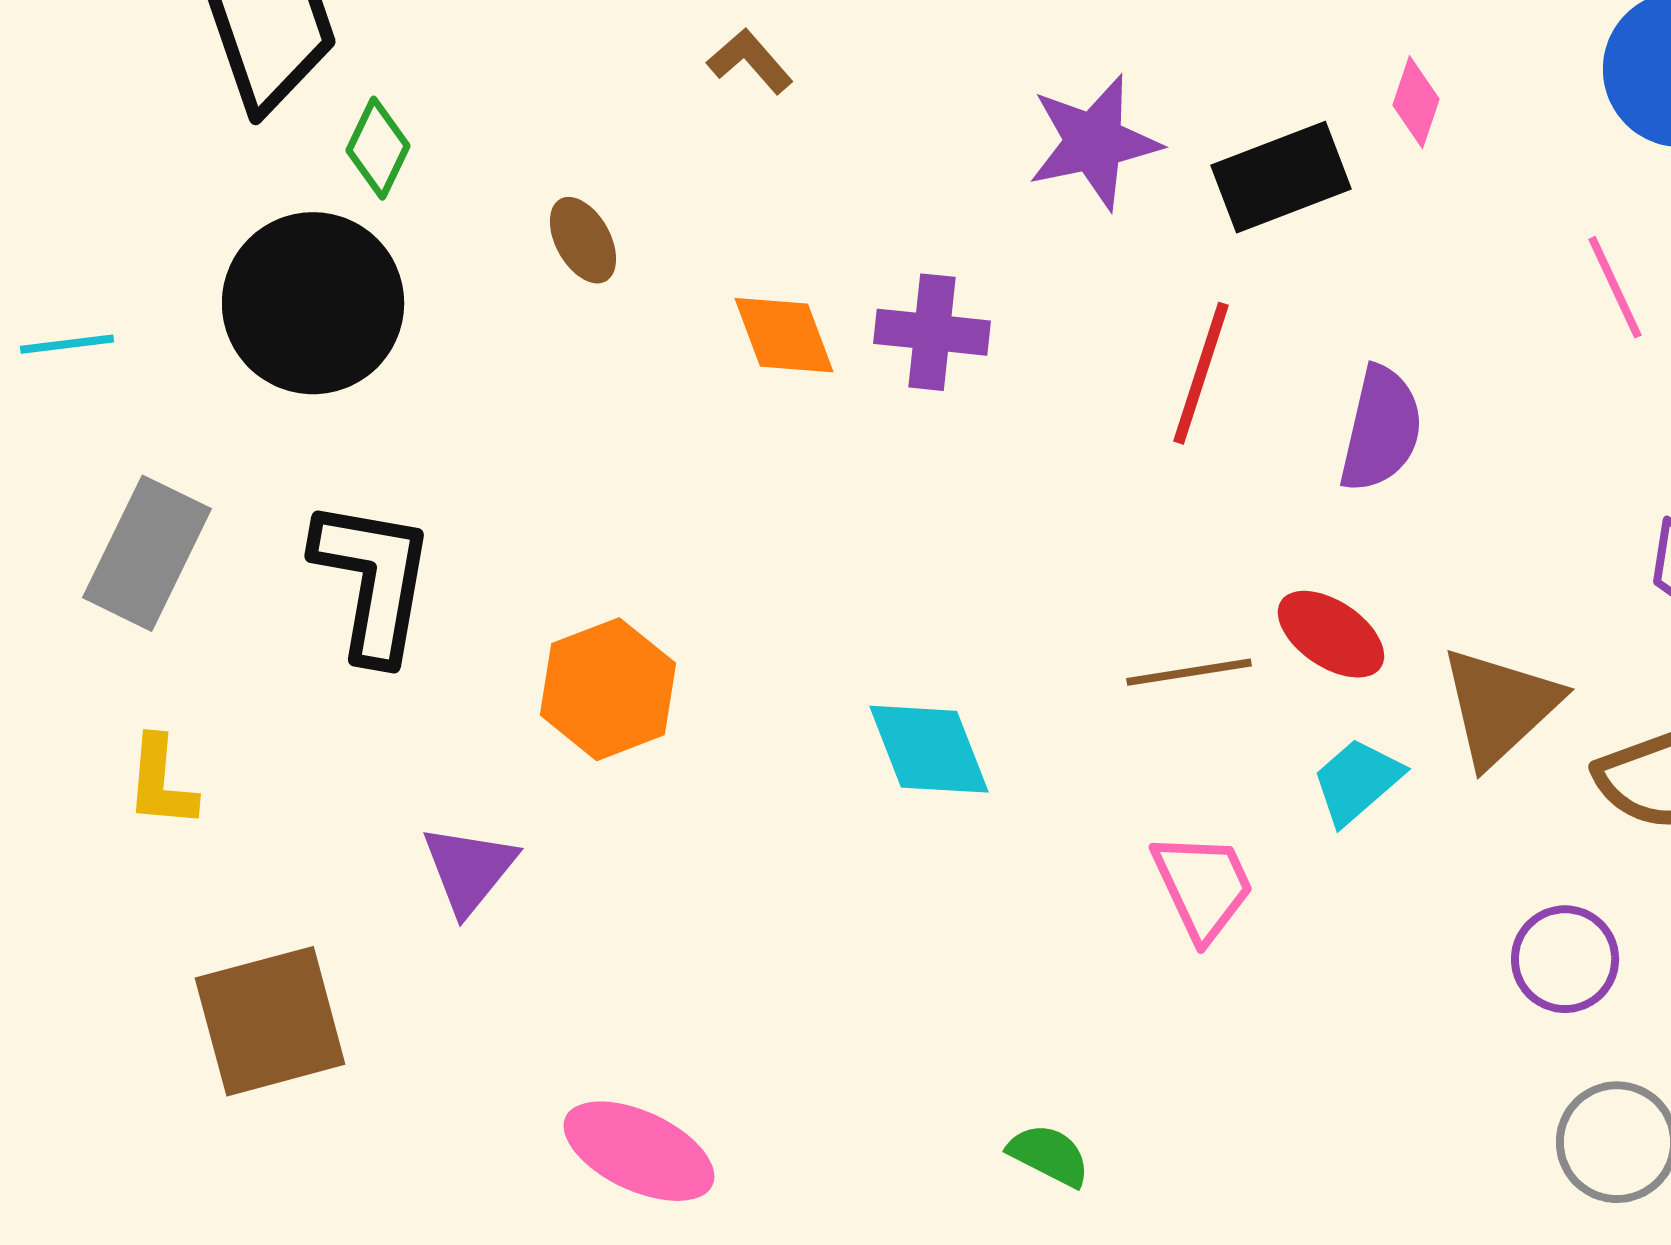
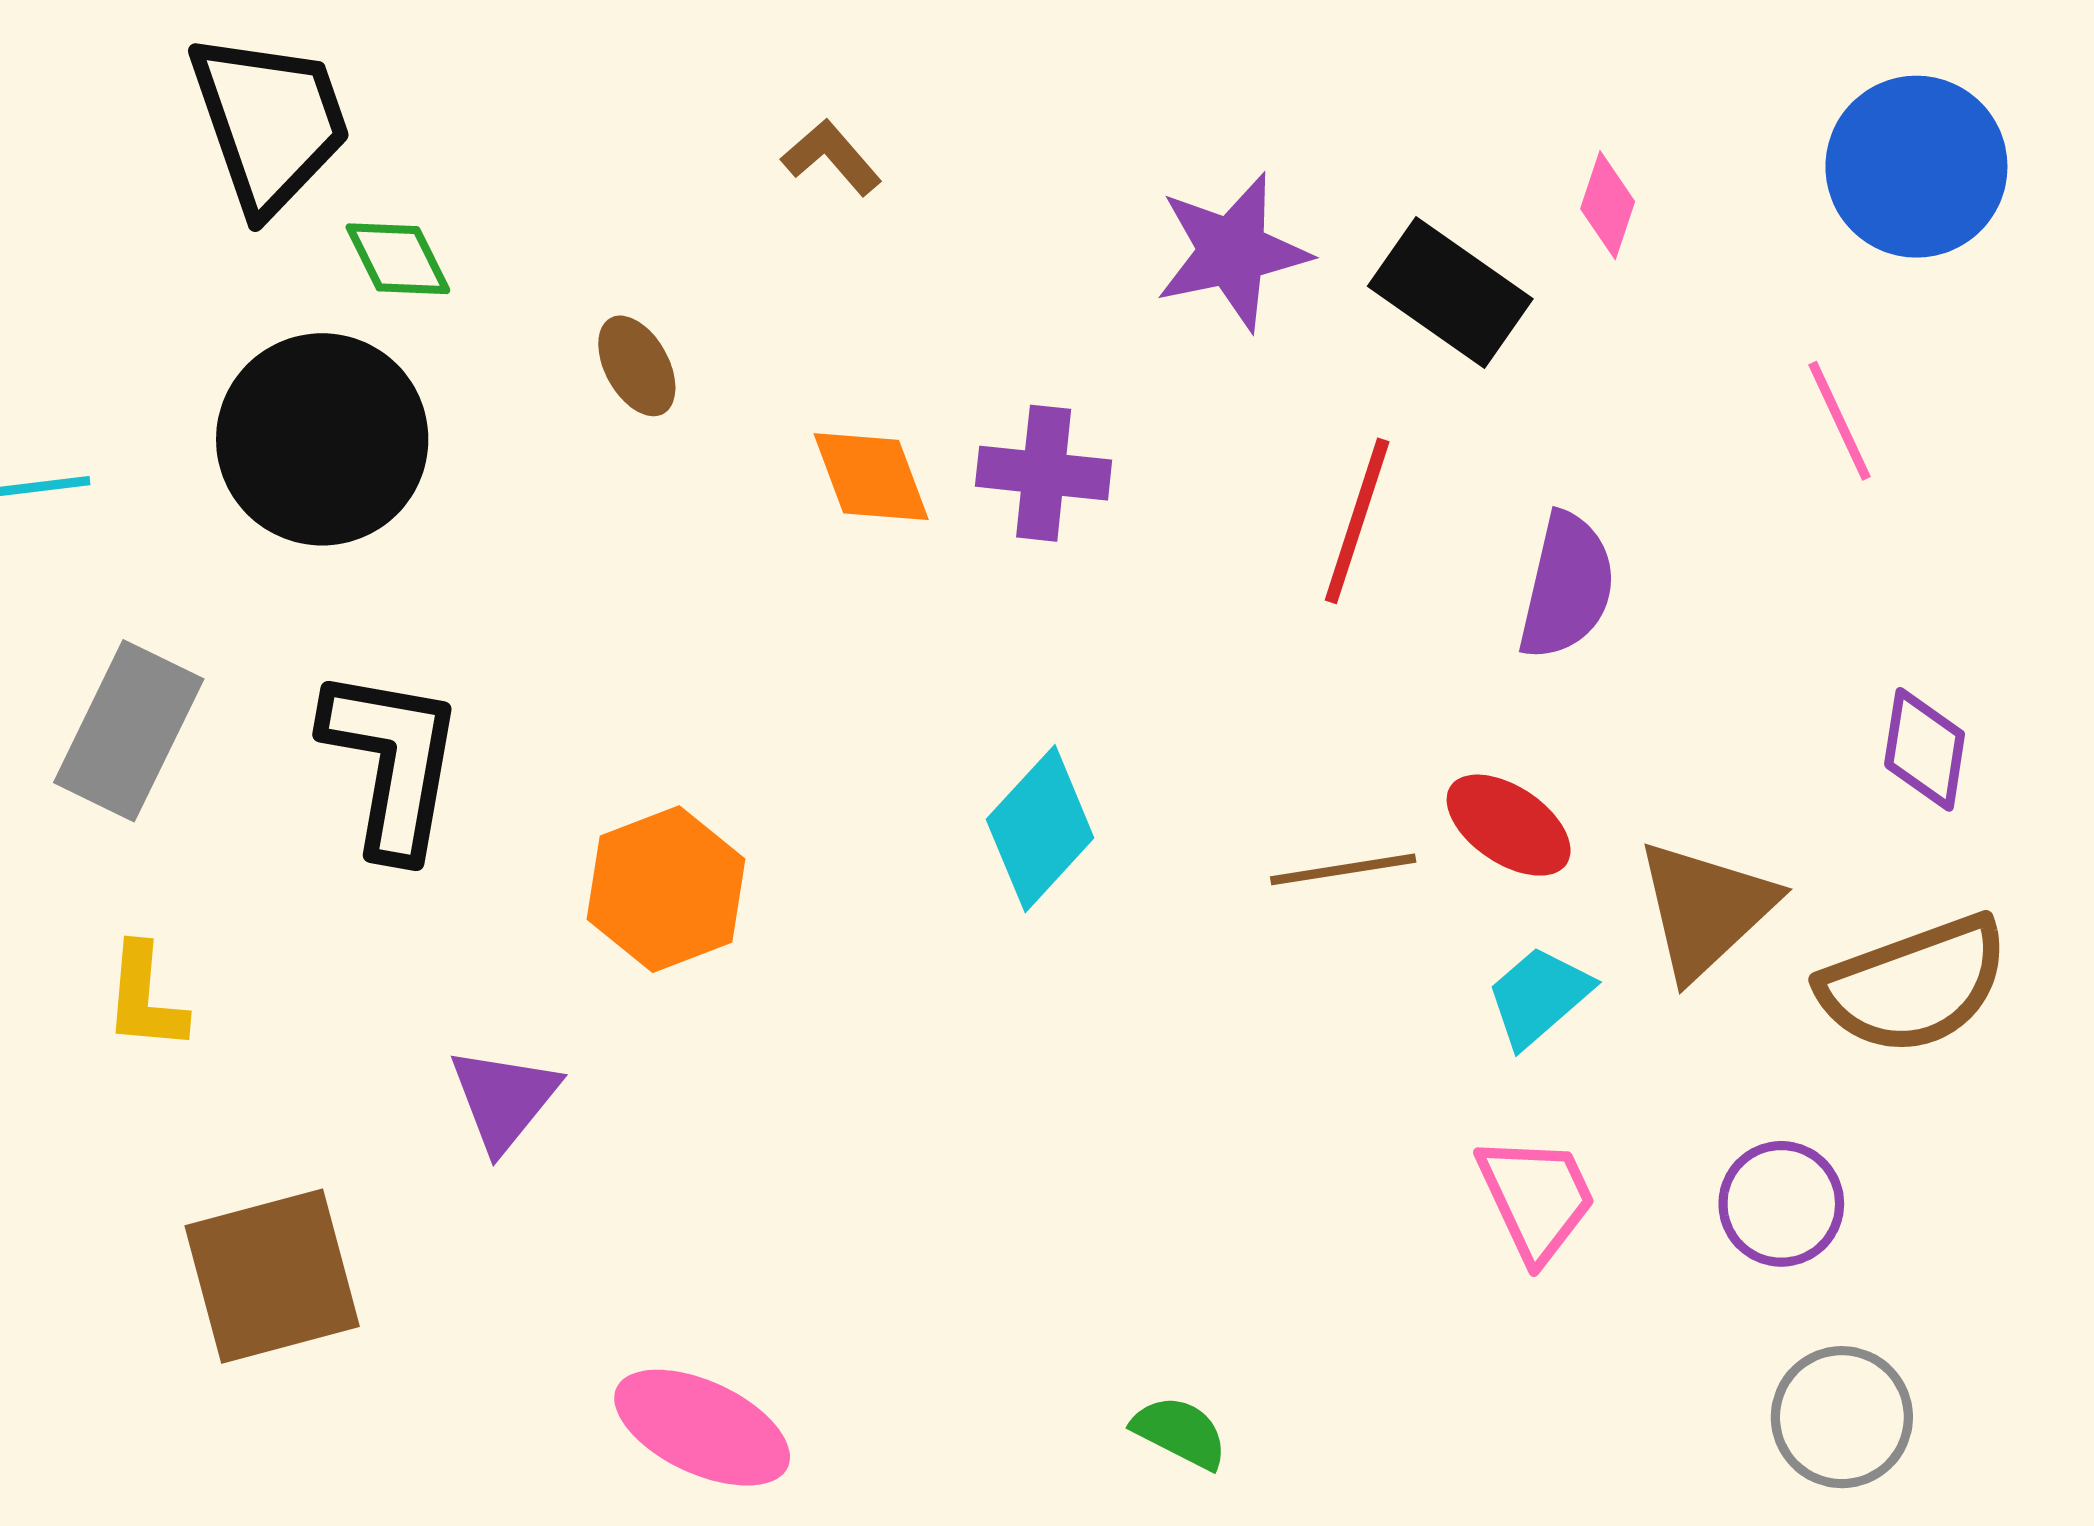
green diamond: (378, 148) -> (398, 259), turned -52
black rectangle: (1281, 177) -> (1450, 293), turned 56
cyan diamond: (929, 749) -> (1040, 829), moved, turned 64
pink trapezoid: (1203, 886) -> (1537, 1198), moved

